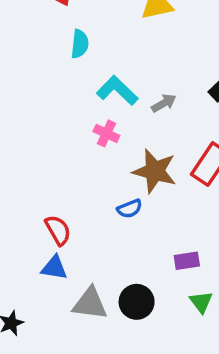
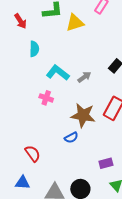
pink cross: (106, 133) -> (46, 98), moved
blue triangle: (54, 268) -> (22, 183), moved

